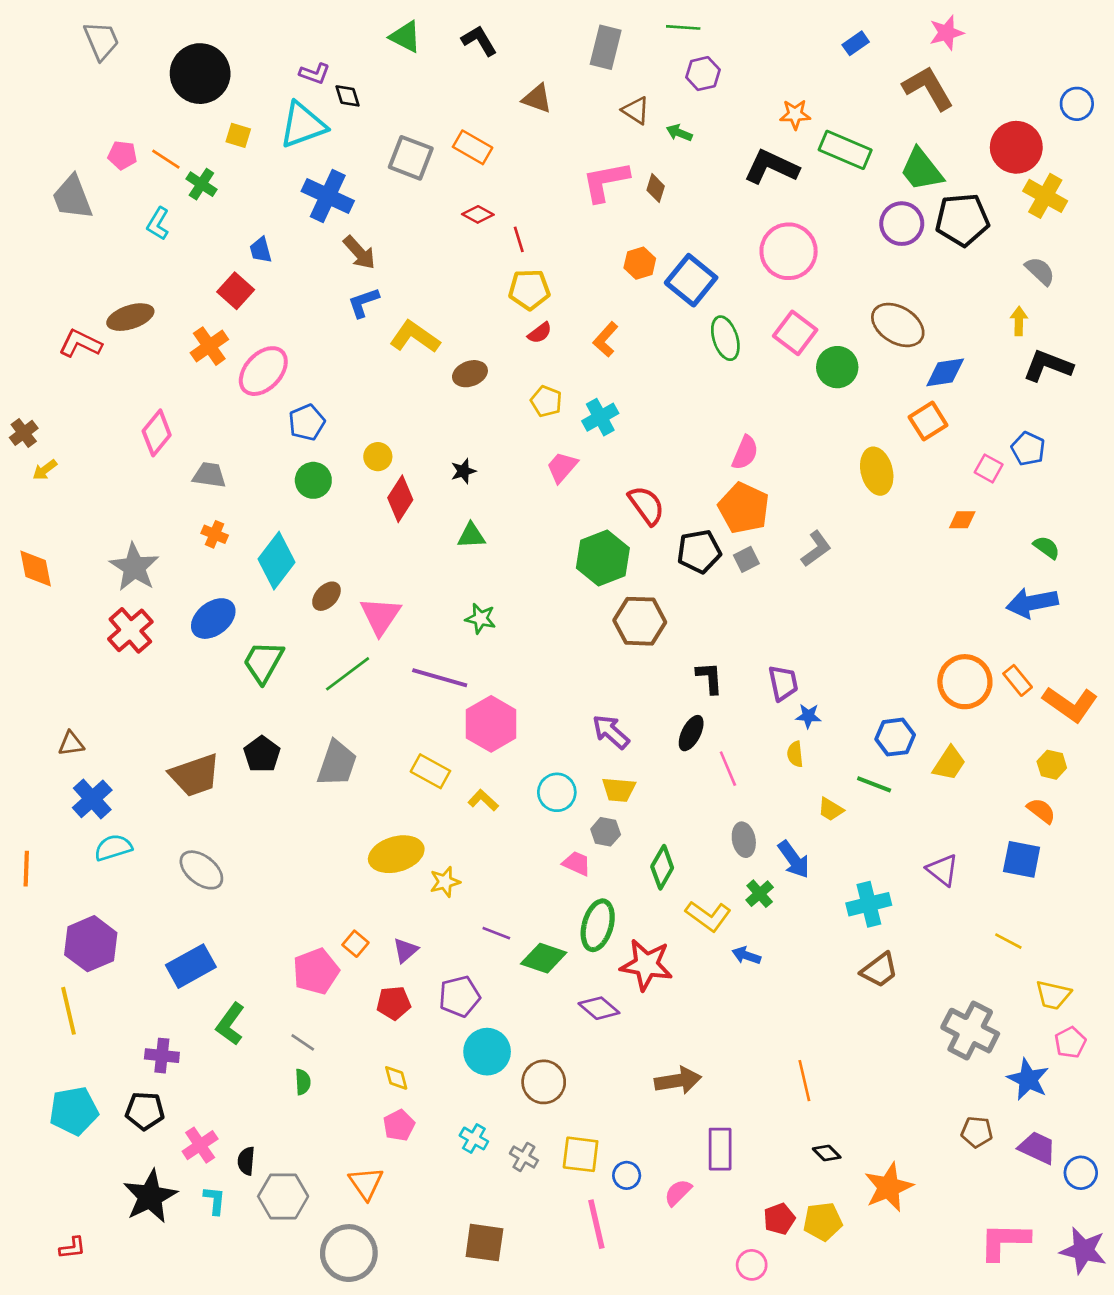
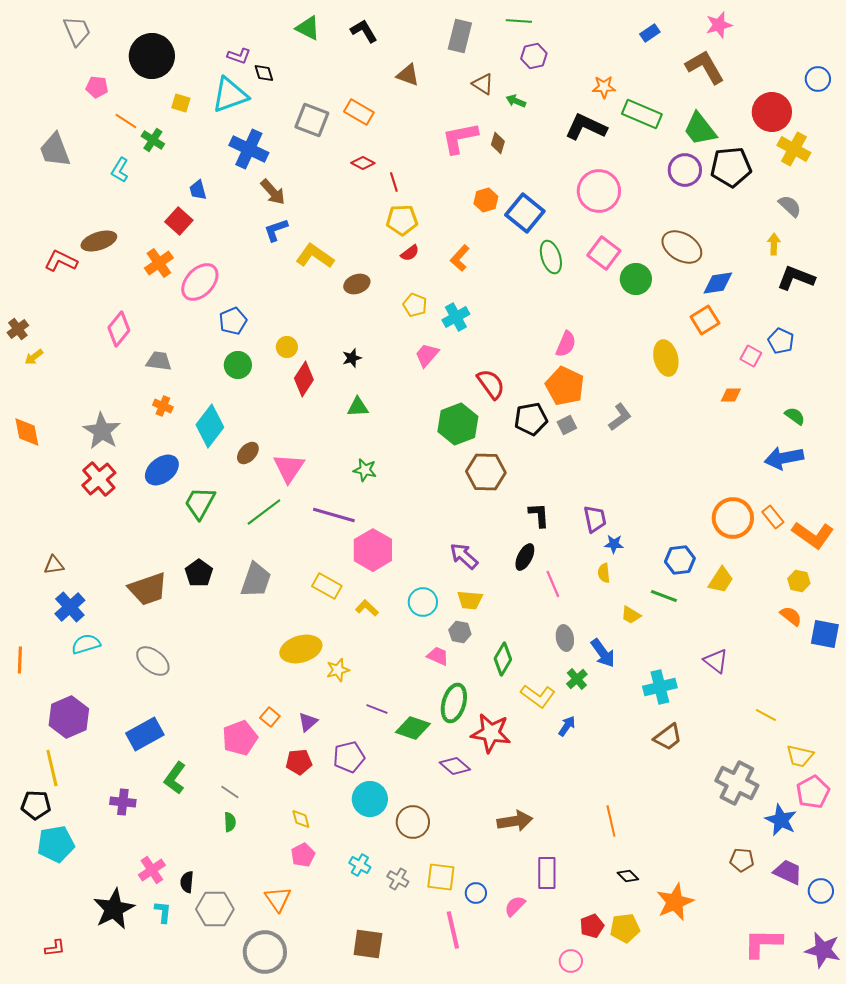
pink pentagon: (122, 155) -> (97, 87), moved
blue square: (1022, 859) -> (825, 634), moved
blue arrow: (746, 956) -> (567, 726), turned 105
pink pentagon: (1070, 1042) -> (813, 792), size x1.4
black pentagon: (145, 1111) -> (36, 805), moved

